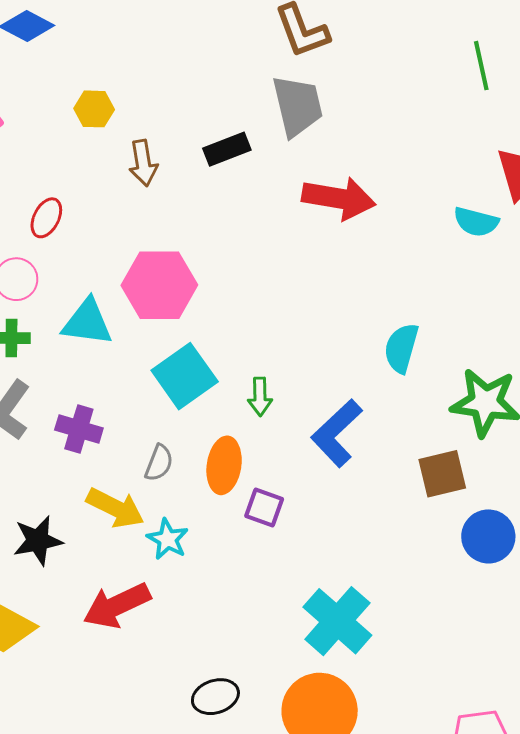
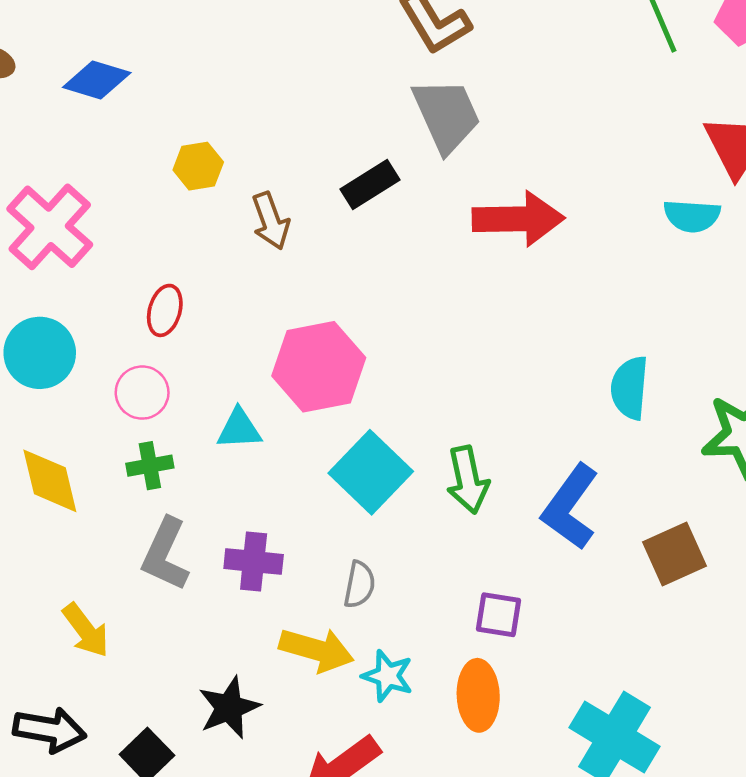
cyan triangle: (87, 322) -> (239, 429), size x0.7
green arrow: (260, 397) -> (468, 480), size x1.4
orange ellipse: (224, 465) -> (478, 695), moved
brown square: (442, 474) -> (674, 554), moved

